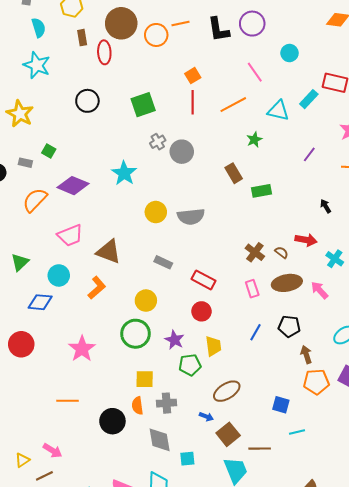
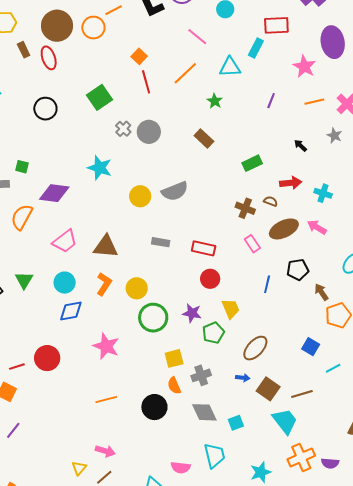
green rectangle: (262, 191) -> (252, 163), moved
yellow circle: (146, 301) -> (137, 288), moved
blue diamond: (40, 302) -> (71, 311), moved
blue square: (281, 405) -> (311, 347), turned 30

